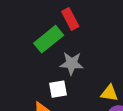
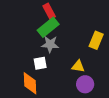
green rectangle: (49, 39) -> (48, 27), moved

